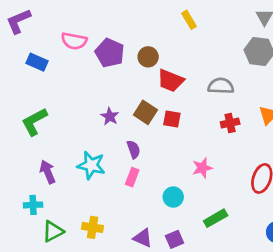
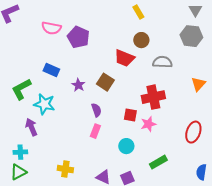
brown circle: (148, 57) -> (141, 40), moved
blue rectangle: (37, 62) -> (51, 70), moved
red square: (172, 119) -> (130, 115), moved
red cross: (230, 123) -> (153, 97), moved, size x1.6
cyan star: (91, 165) -> (44, 104), moved
green triangle: (53, 231) -> (18, 172), moved

